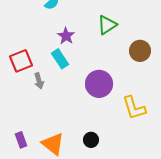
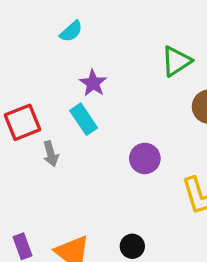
green triangle: (107, 25) -> (176, 61), moved
purple circle: (99, 84) -> (145, 158), size x0.7

